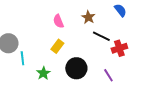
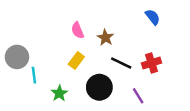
brown star: (88, 17) -> (105, 38), moved
black line: (101, 36) -> (121, 63), moved

